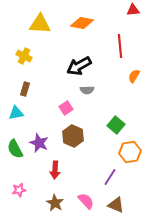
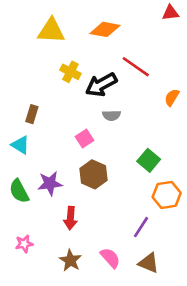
red line: (120, 46) -> (136, 67), moved, turned -50
yellow cross: (24, 56) -> (70, 72), moved
cyan triangle: (16, 113) -> (20, 145), turned 42
purple star: (39, 143) -> (50, 183), turned -30

